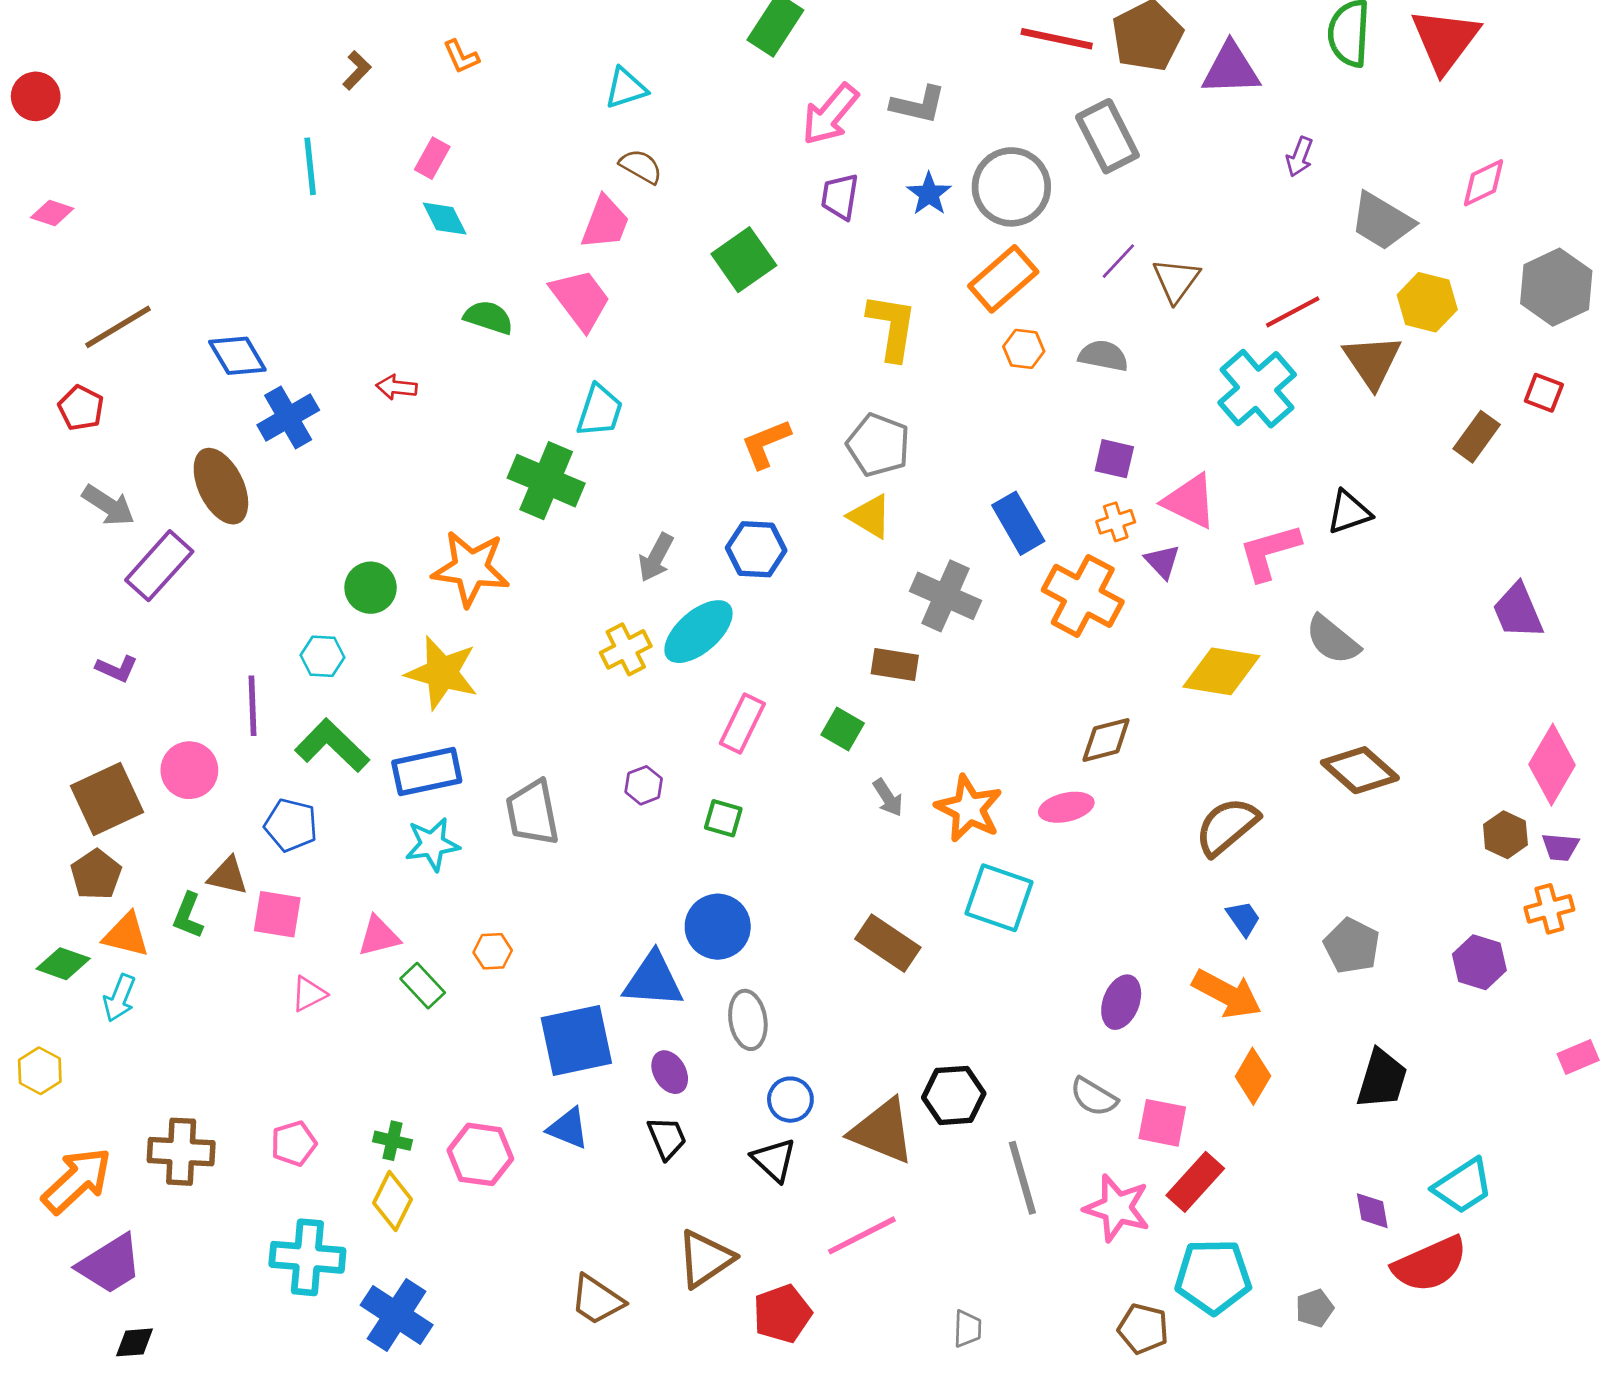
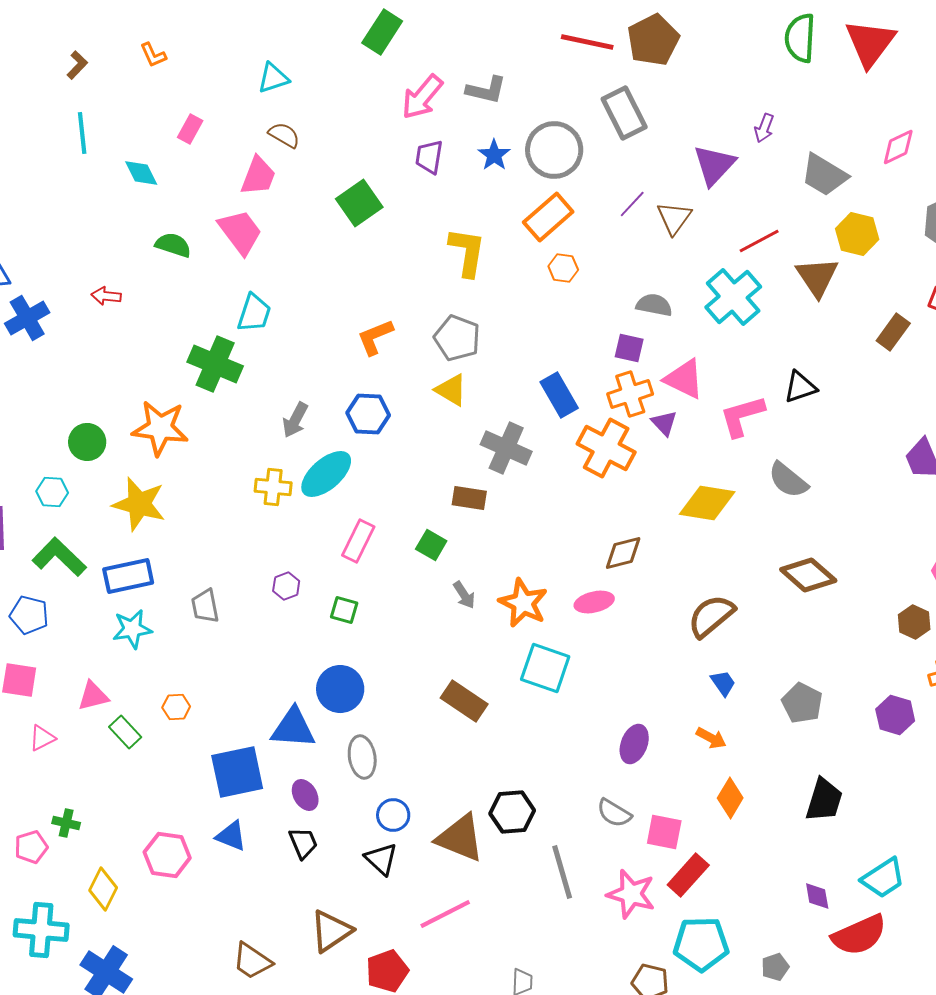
purple triangle: (1231, 69) -> (714, 165), moved, turned -45
pink rectangle: (432, 158) -> (190, 129), moved
cyan line: (310, 166) -> (82, 133), moved
gray semicircle: (1103, 356) -> (654, 305), moved
orange cross: (1116, 522) -> (630, 394), size x1.6
yellow cross: (626, 649) -> (273, 487), turned 33
gray trapezoid: (532, 813) -> (205, 606), size x0.7
orange arrow: (1227, 994) -> (711, 738), size x0.6
green cross: (392, 1141) -> (66, 823), moved

